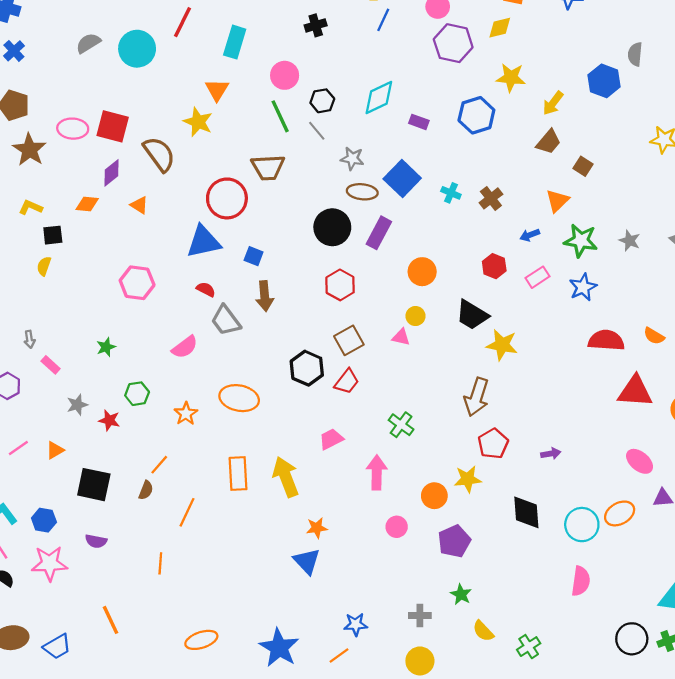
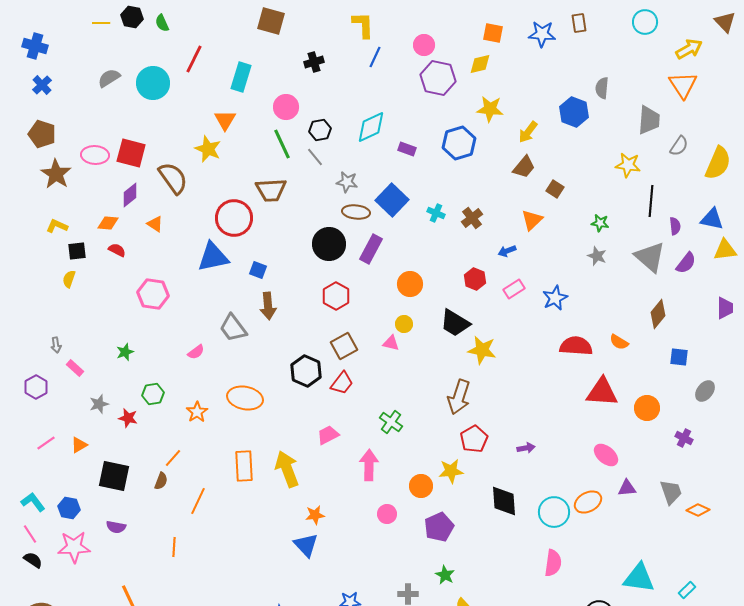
green star: (581, 241) -> (600, 223), moved, size x0.6
red semicircle: (206, 289) -> (117, 250), moved
pink semicircle: (185, 347) -> (196, 352), size x0.7

